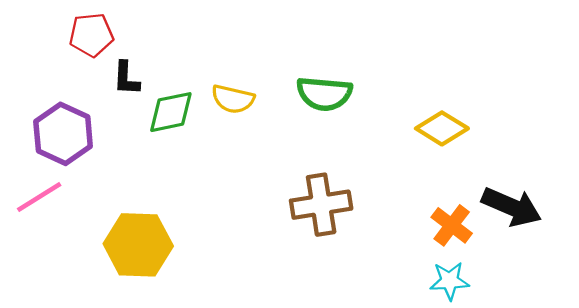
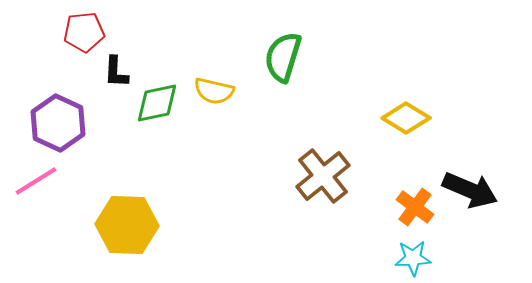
green semicircle: (324, 94) -> (283, 57), moved, turned 102
brown cross: (321, 205) -> (323, 176), moved, turned -30

